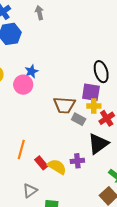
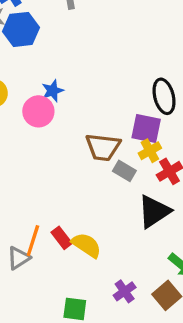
yellow cross: (94, 106) -> (150, 151), turned -32
orange line: (21, 150) -> (33, 241), moved
purple cross: (77, 161) -> (125, 291), moved, turned -32
gray triangle: (30, 191) -> (19, 258), moved

